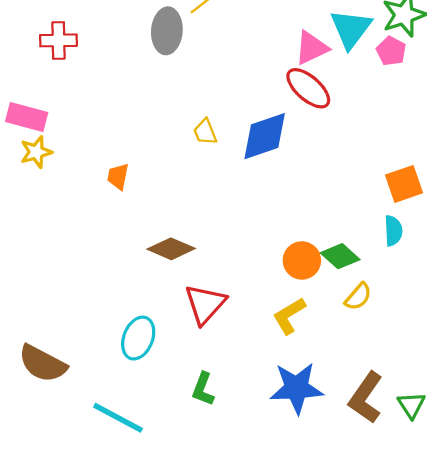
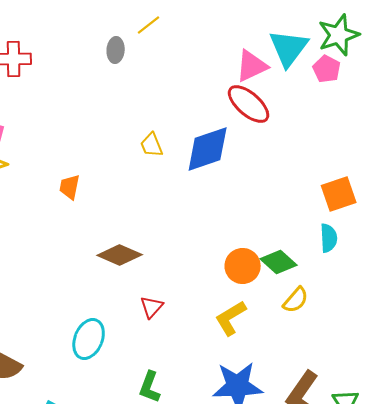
gray ellipse: (167, 31) -> (116, 50), size x0.6
red triangle: (205, 304) -> (152, 307), size x0.6

